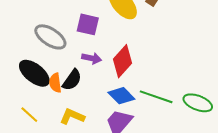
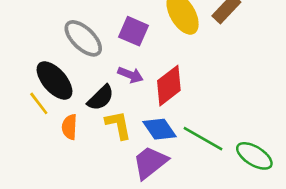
orange semicircle: (55, 83) -> (69, 127), moved
yellow line: (29, 115) -> (39, 103), moved
yellow L-shape: (72, 116) -> (118, 125), moved, turned 45

